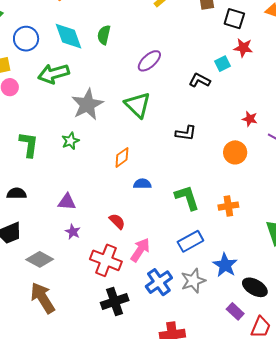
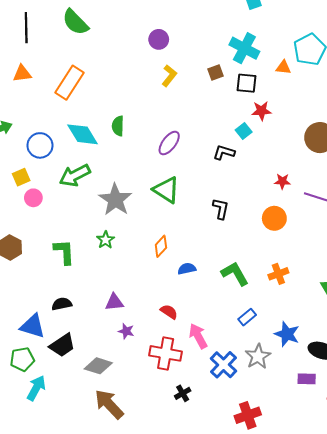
black L-shape: (186, 133) -> (221, 209), turned -75
blue rectangle: (190, 241) -> (247, 317), size x0.7
pink arrow: (140, 250) -> (198, 336), turned -50
black cross: (115, 302) -> (183, 393), size x0.6
purple rectangle: (235, 311) -> (307, 379), turned -30

